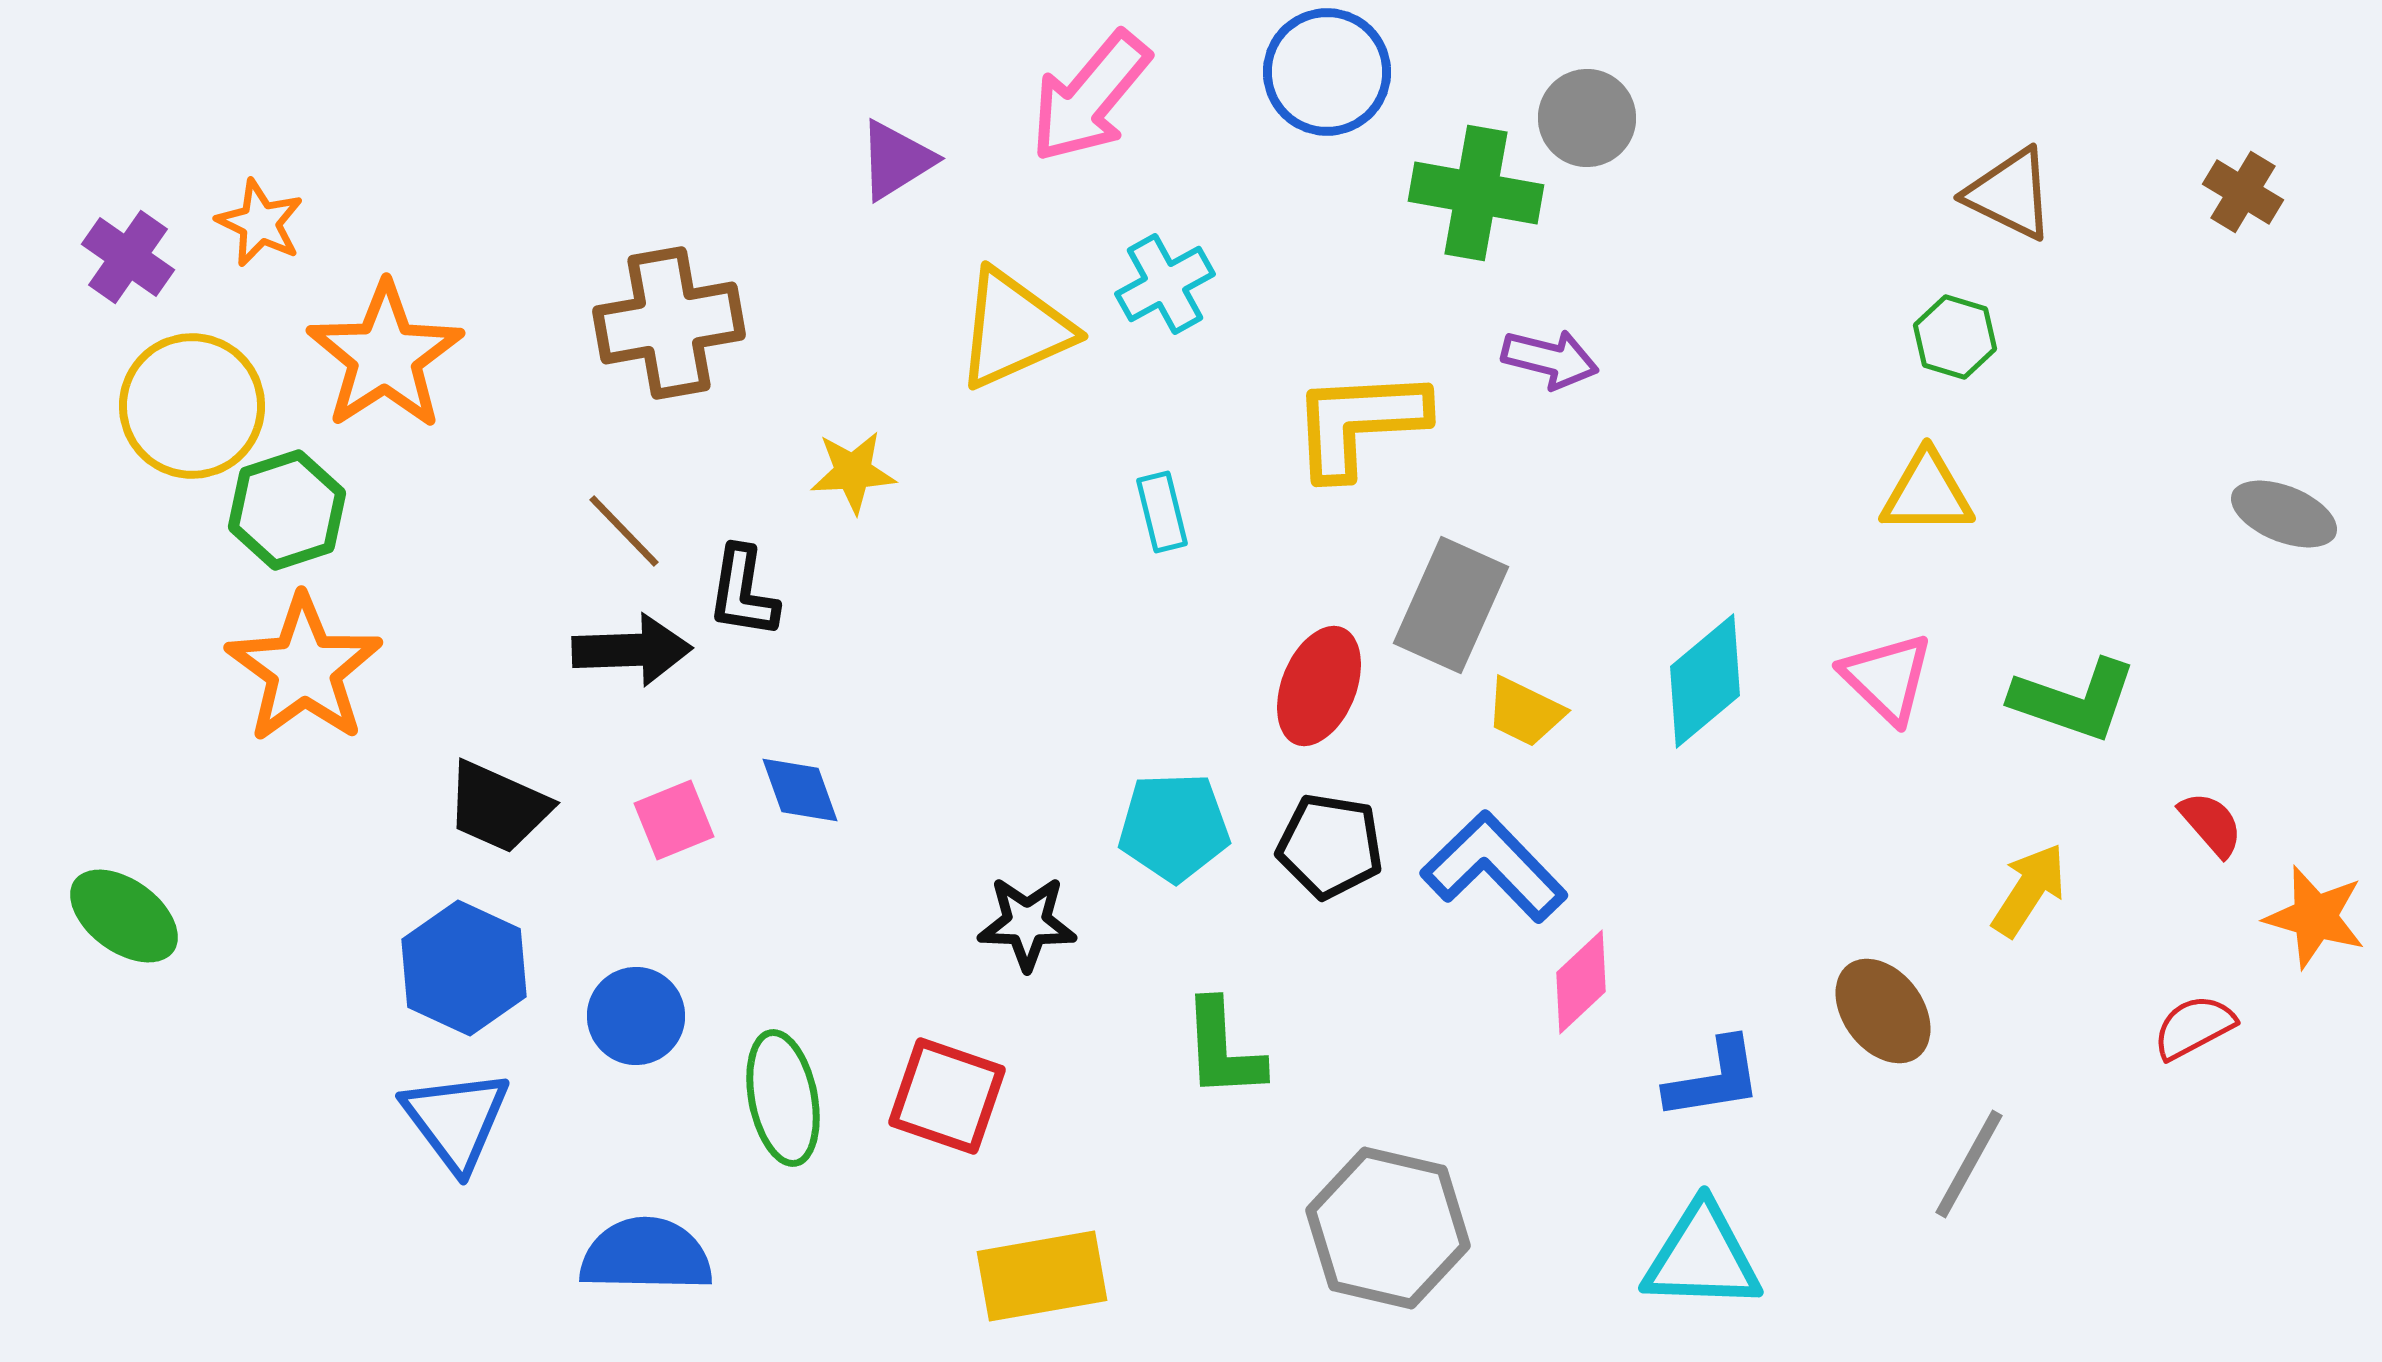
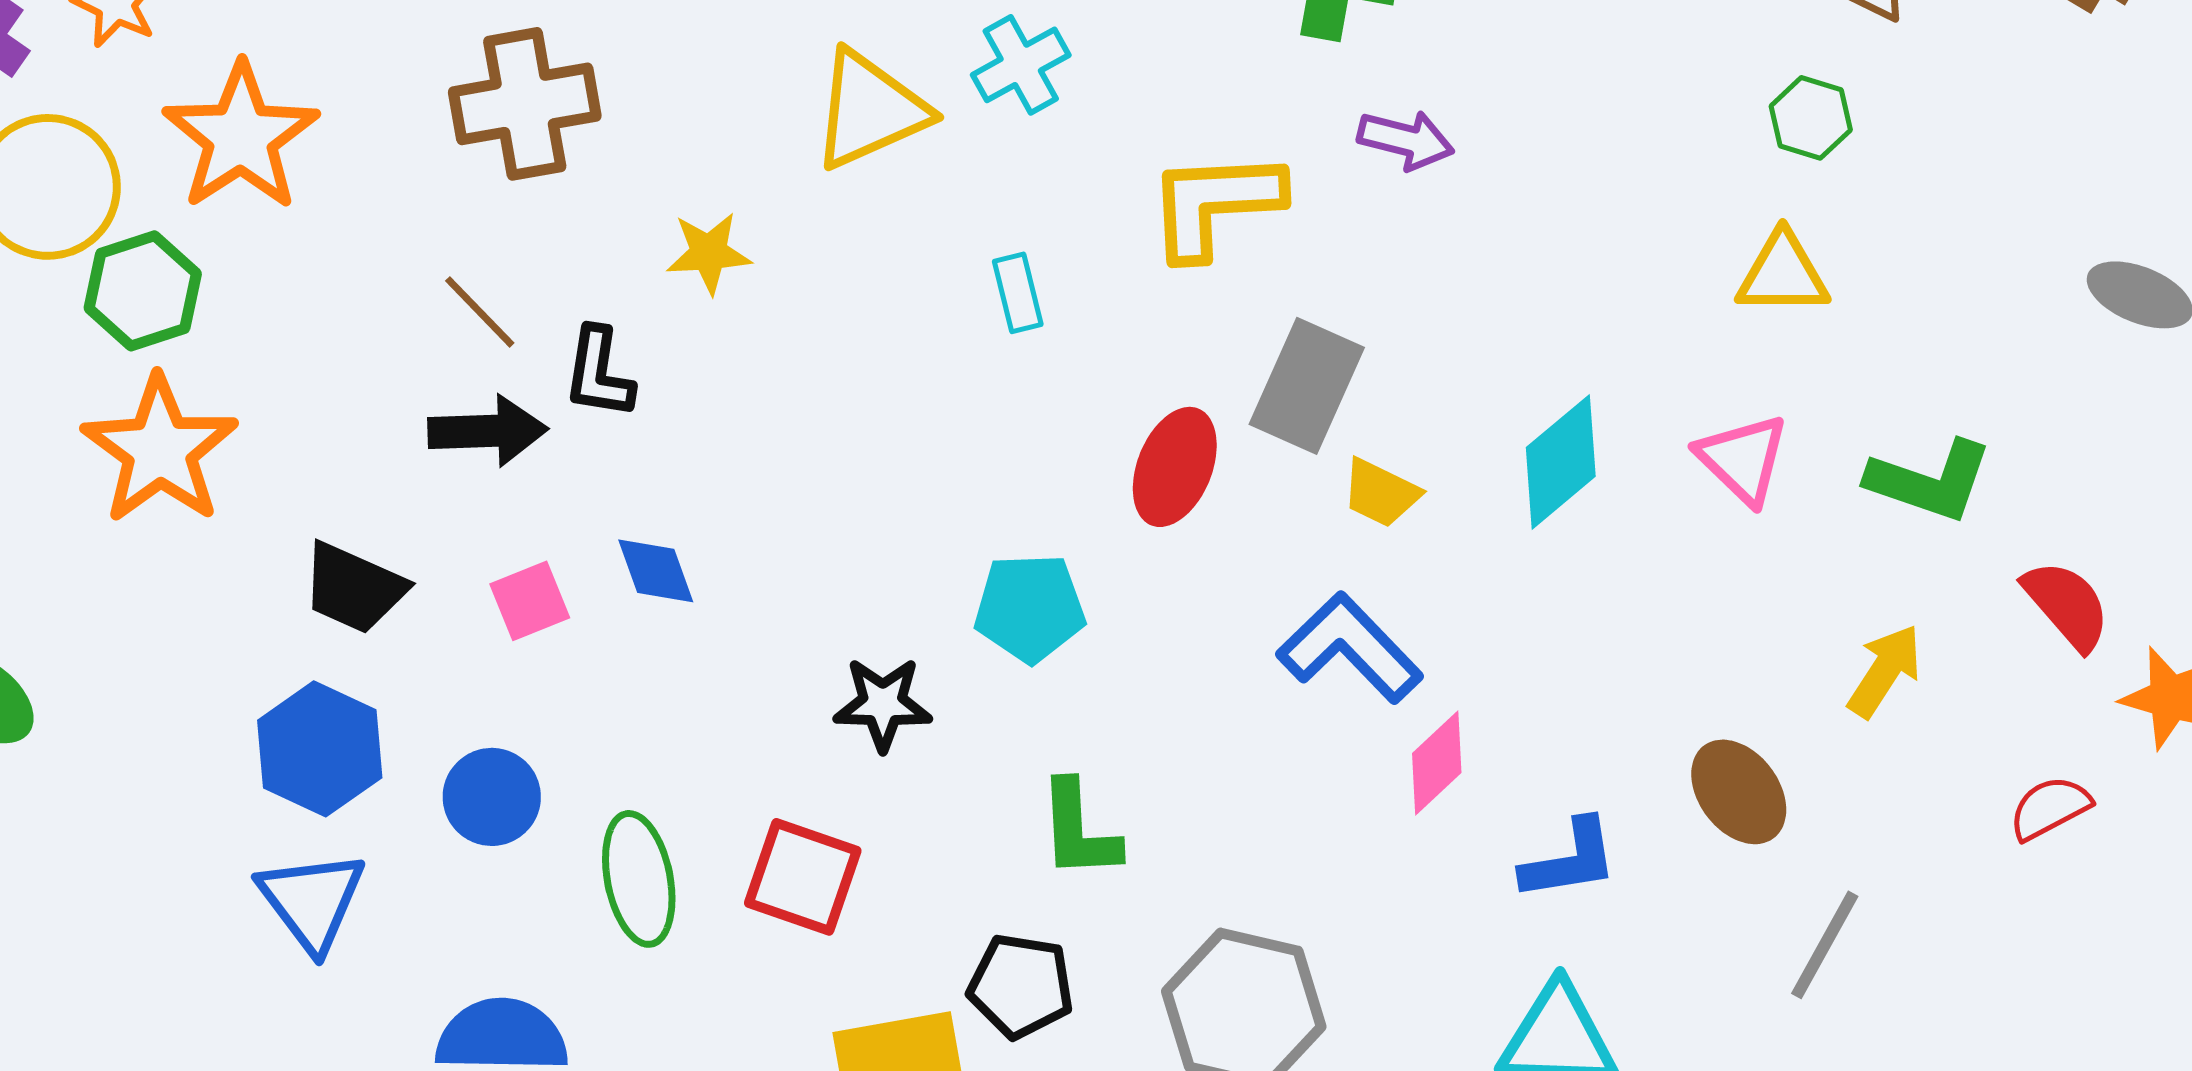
red semicircle: (2211, 824) -> (2067, 605), size x1.4
black pentagon: (1330, 846) -> (1021, 986), moved

